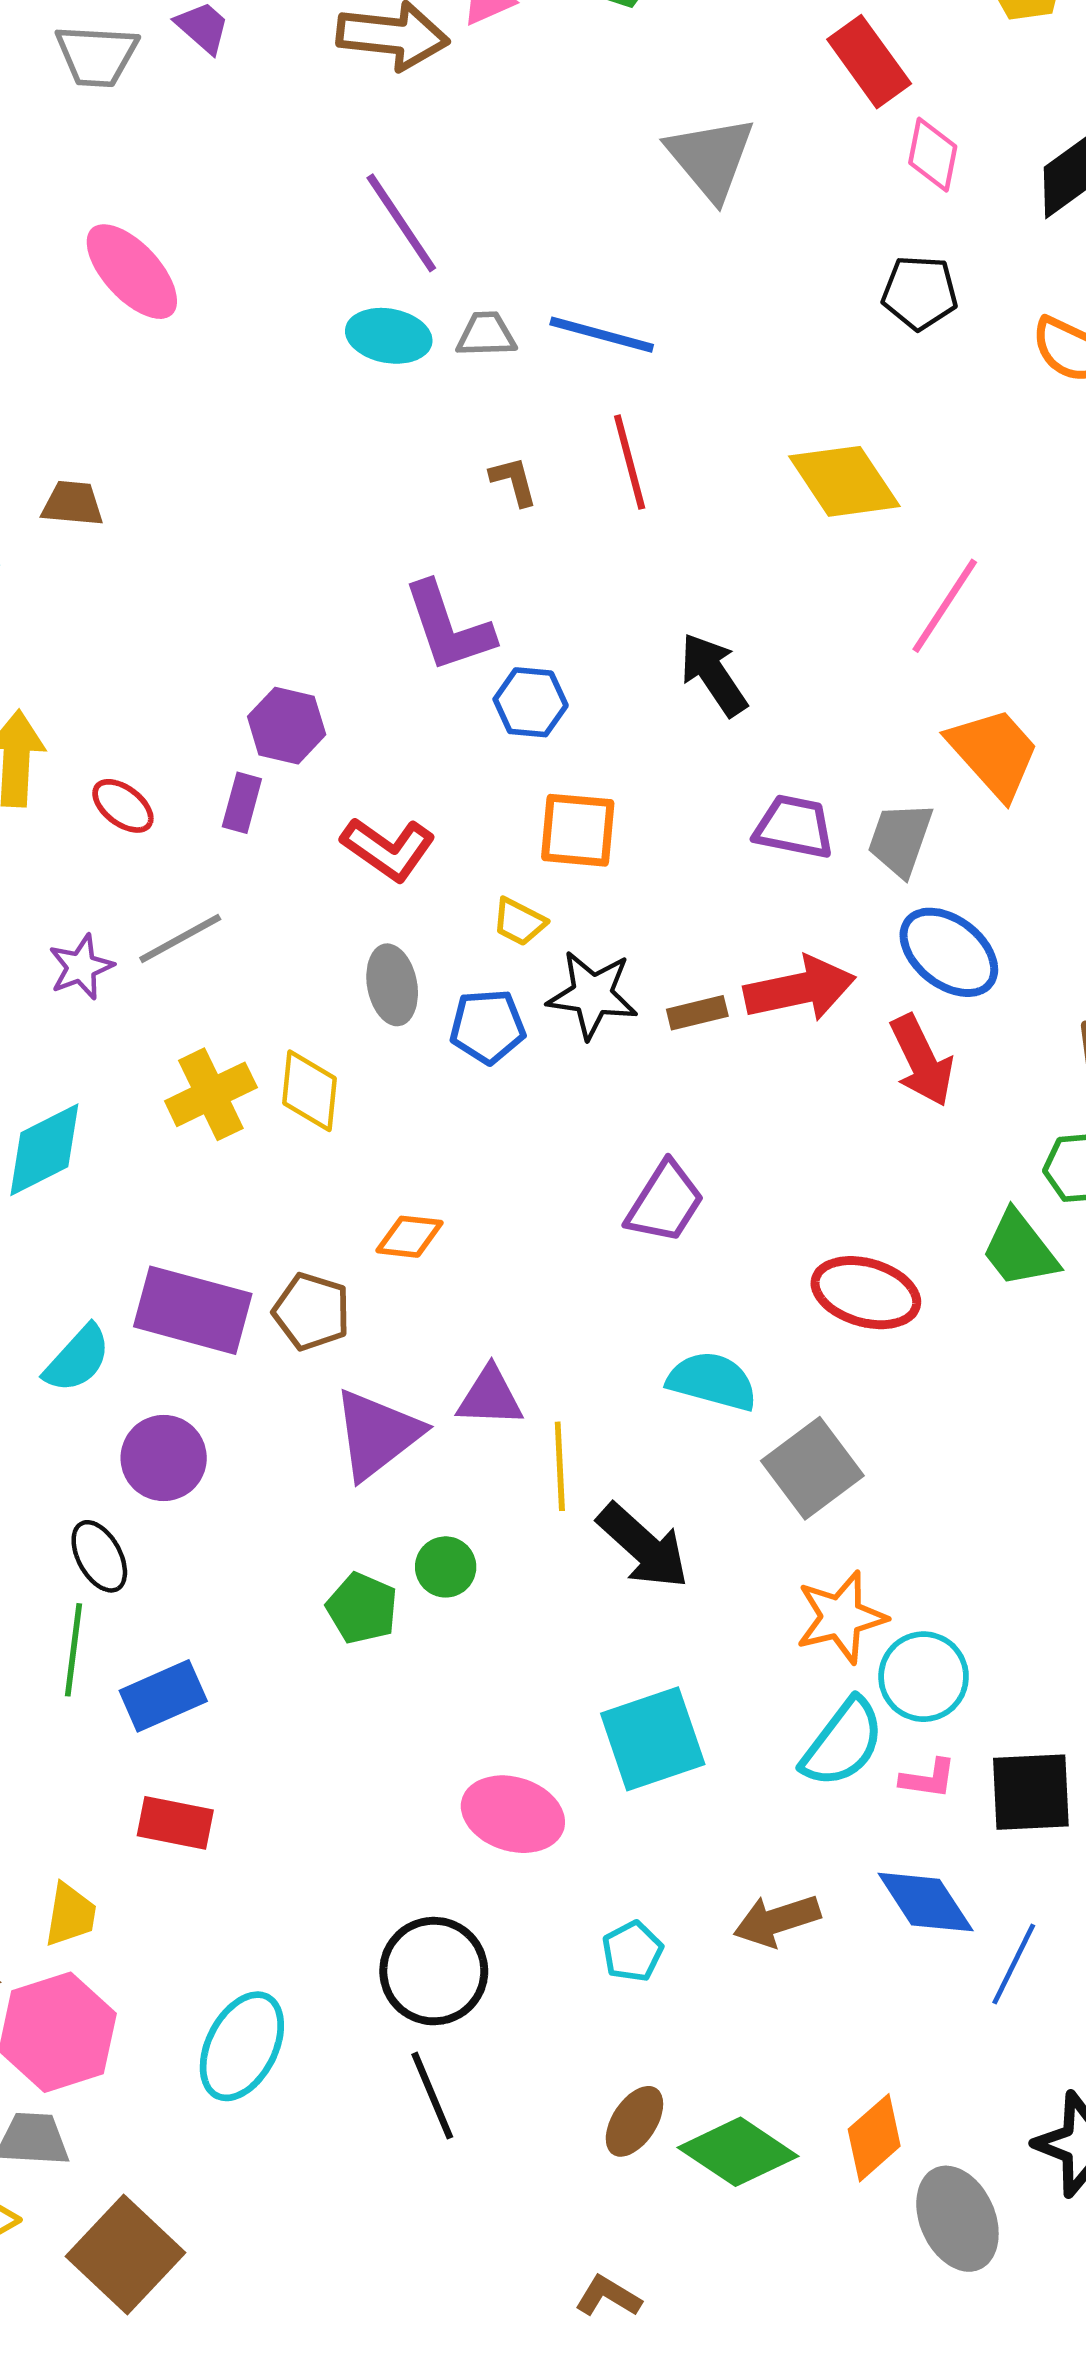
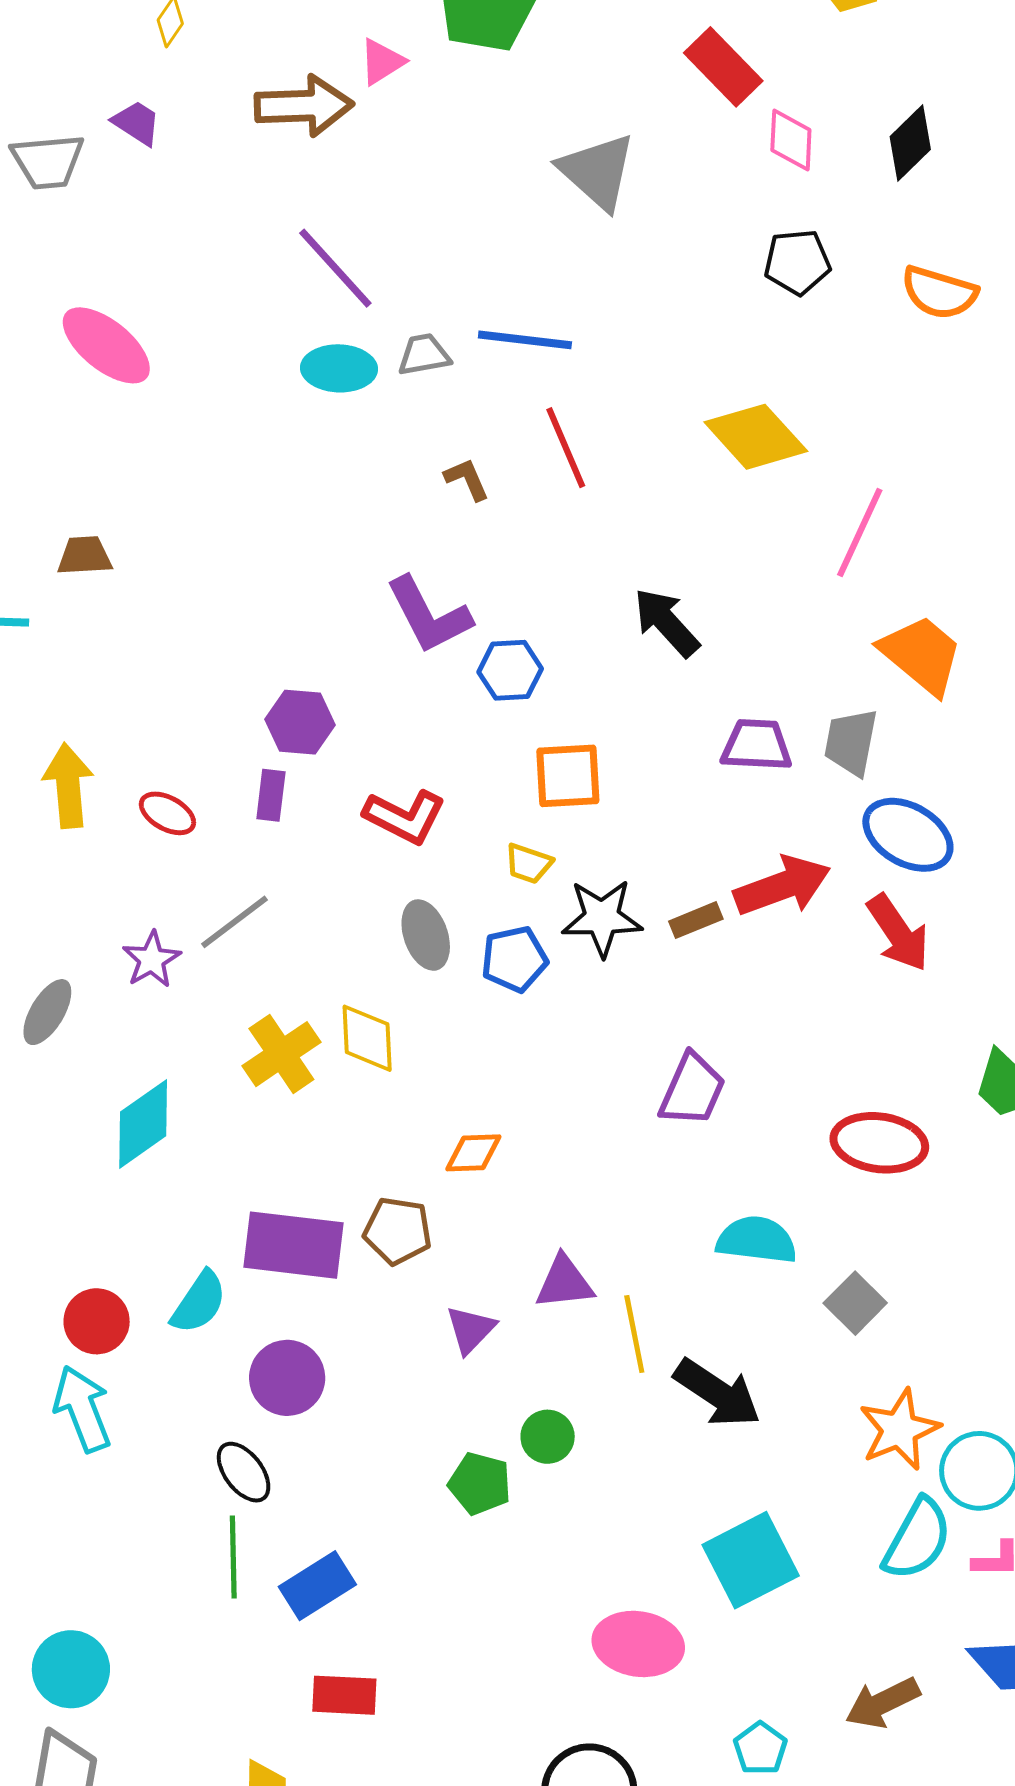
purple triangle: (377, 1434) -> (470, 1330), size x0.6
gray square: (812, 1468) -> (855, 1303), size x0.7

